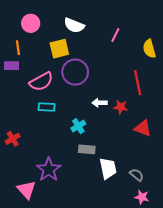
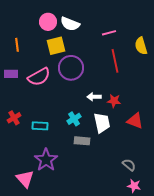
pink circle: (31, 23) -> (48, 22), moved
pink line: (115, 35) -> (109, 33), turned 48
purple rectangle: (12, 66) -> (11, 74), moved
red line: (138, 83) -> (115, 61), moved
cyan rectangle: (47, 107) -> (40, 126), moved
red cross: (13, 139) -> (14, 118), moved
white trapezoid: (108, 168) -> (102, 123), moved

